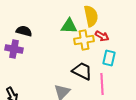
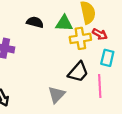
black semicircle: (24, 31) -> (35, 22), moved
black trapezoid: (82, 71) -> (78, 72), turned 105

